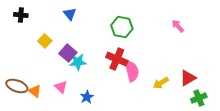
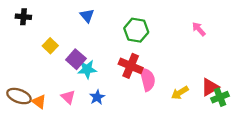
blue triangle: (70, 14) -> (87, 16), moved
blue star: (87, 97) -> (97, 97), moved
green cross: (199, 98) -> (220, 97), moved

